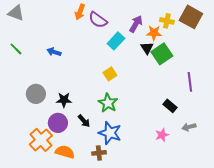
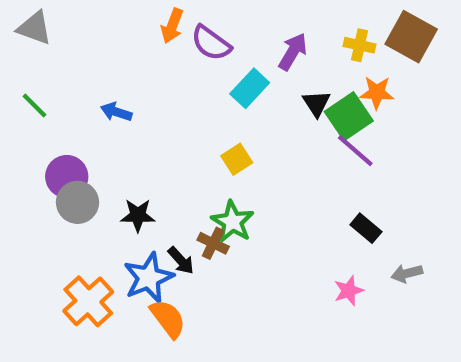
orange star: (154, 33) -> (377, 93), moved
purple line: (190, 82) -> (355, 151), moved, turned -42
purple circle: (58, 123) -> (67, 177), moved
blue star: (110, 133) -> (149, 278), moved, turned 30
orange semicircle: (65, 152) -> (168, 319), moved, turned 36
brown cross: (99, 153) -> (213, 243), moved, turned 32

